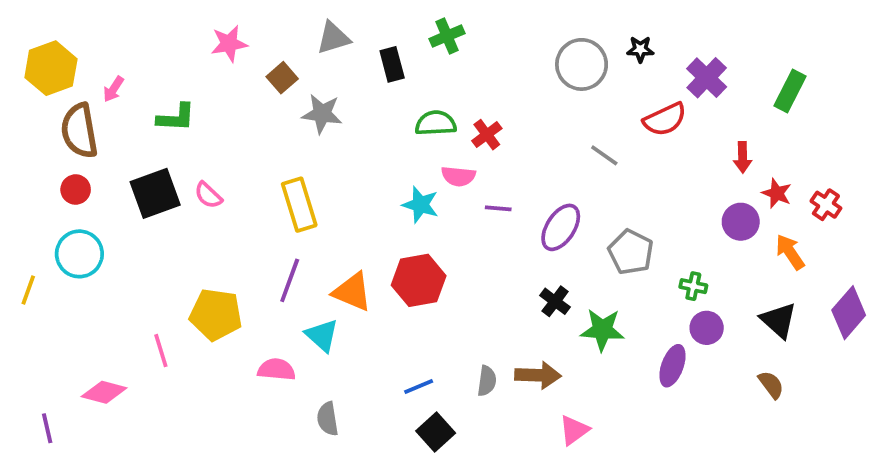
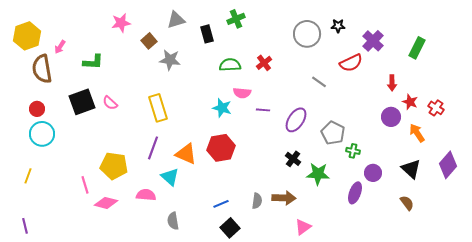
red cross: (487, 135) -> (264, 63), moved
red circle: (76, 189) -> (37, 109), moved
green cross: (693, 286) -> (353, 151), moved
yellow line: (28, 290) -> (28, 176), moved
pink diamond: (104, 392) -> (106, 203), moved

